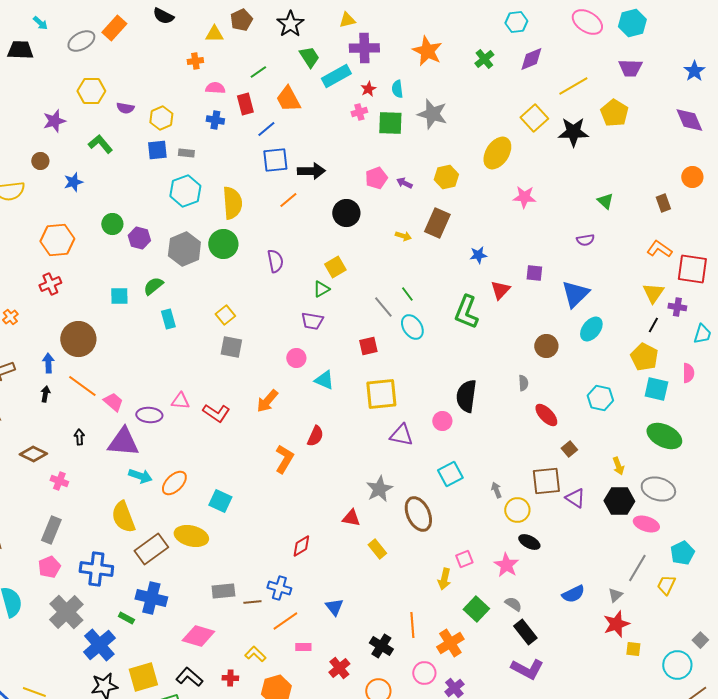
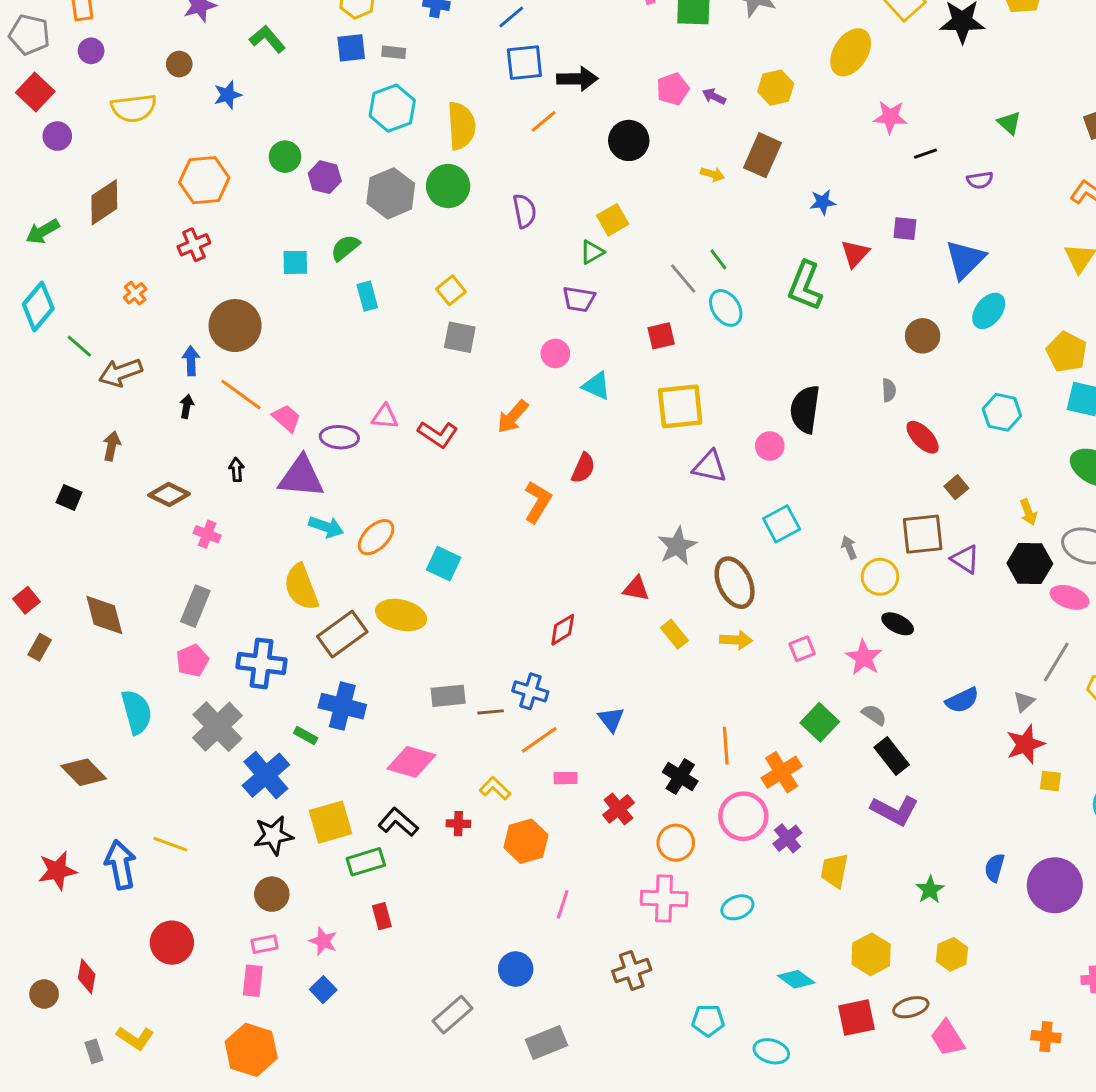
black line: (653, 325) -> (926, 154), moved, turned 42
yellow arrow: (444, 579) -> (736, 640), moved, turned -100
pink circle: (424, 673) -> (743, 816), size x1.4

